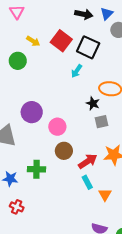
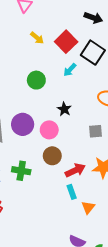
green circle: (18, 61) -> (36, 80), moved
cyan arrow: (77, 71) -> (70, 70), moved
black star: (93, 103) -> (64, 109), moved
purple circle: (32, 112) -> (23, 124), moved

